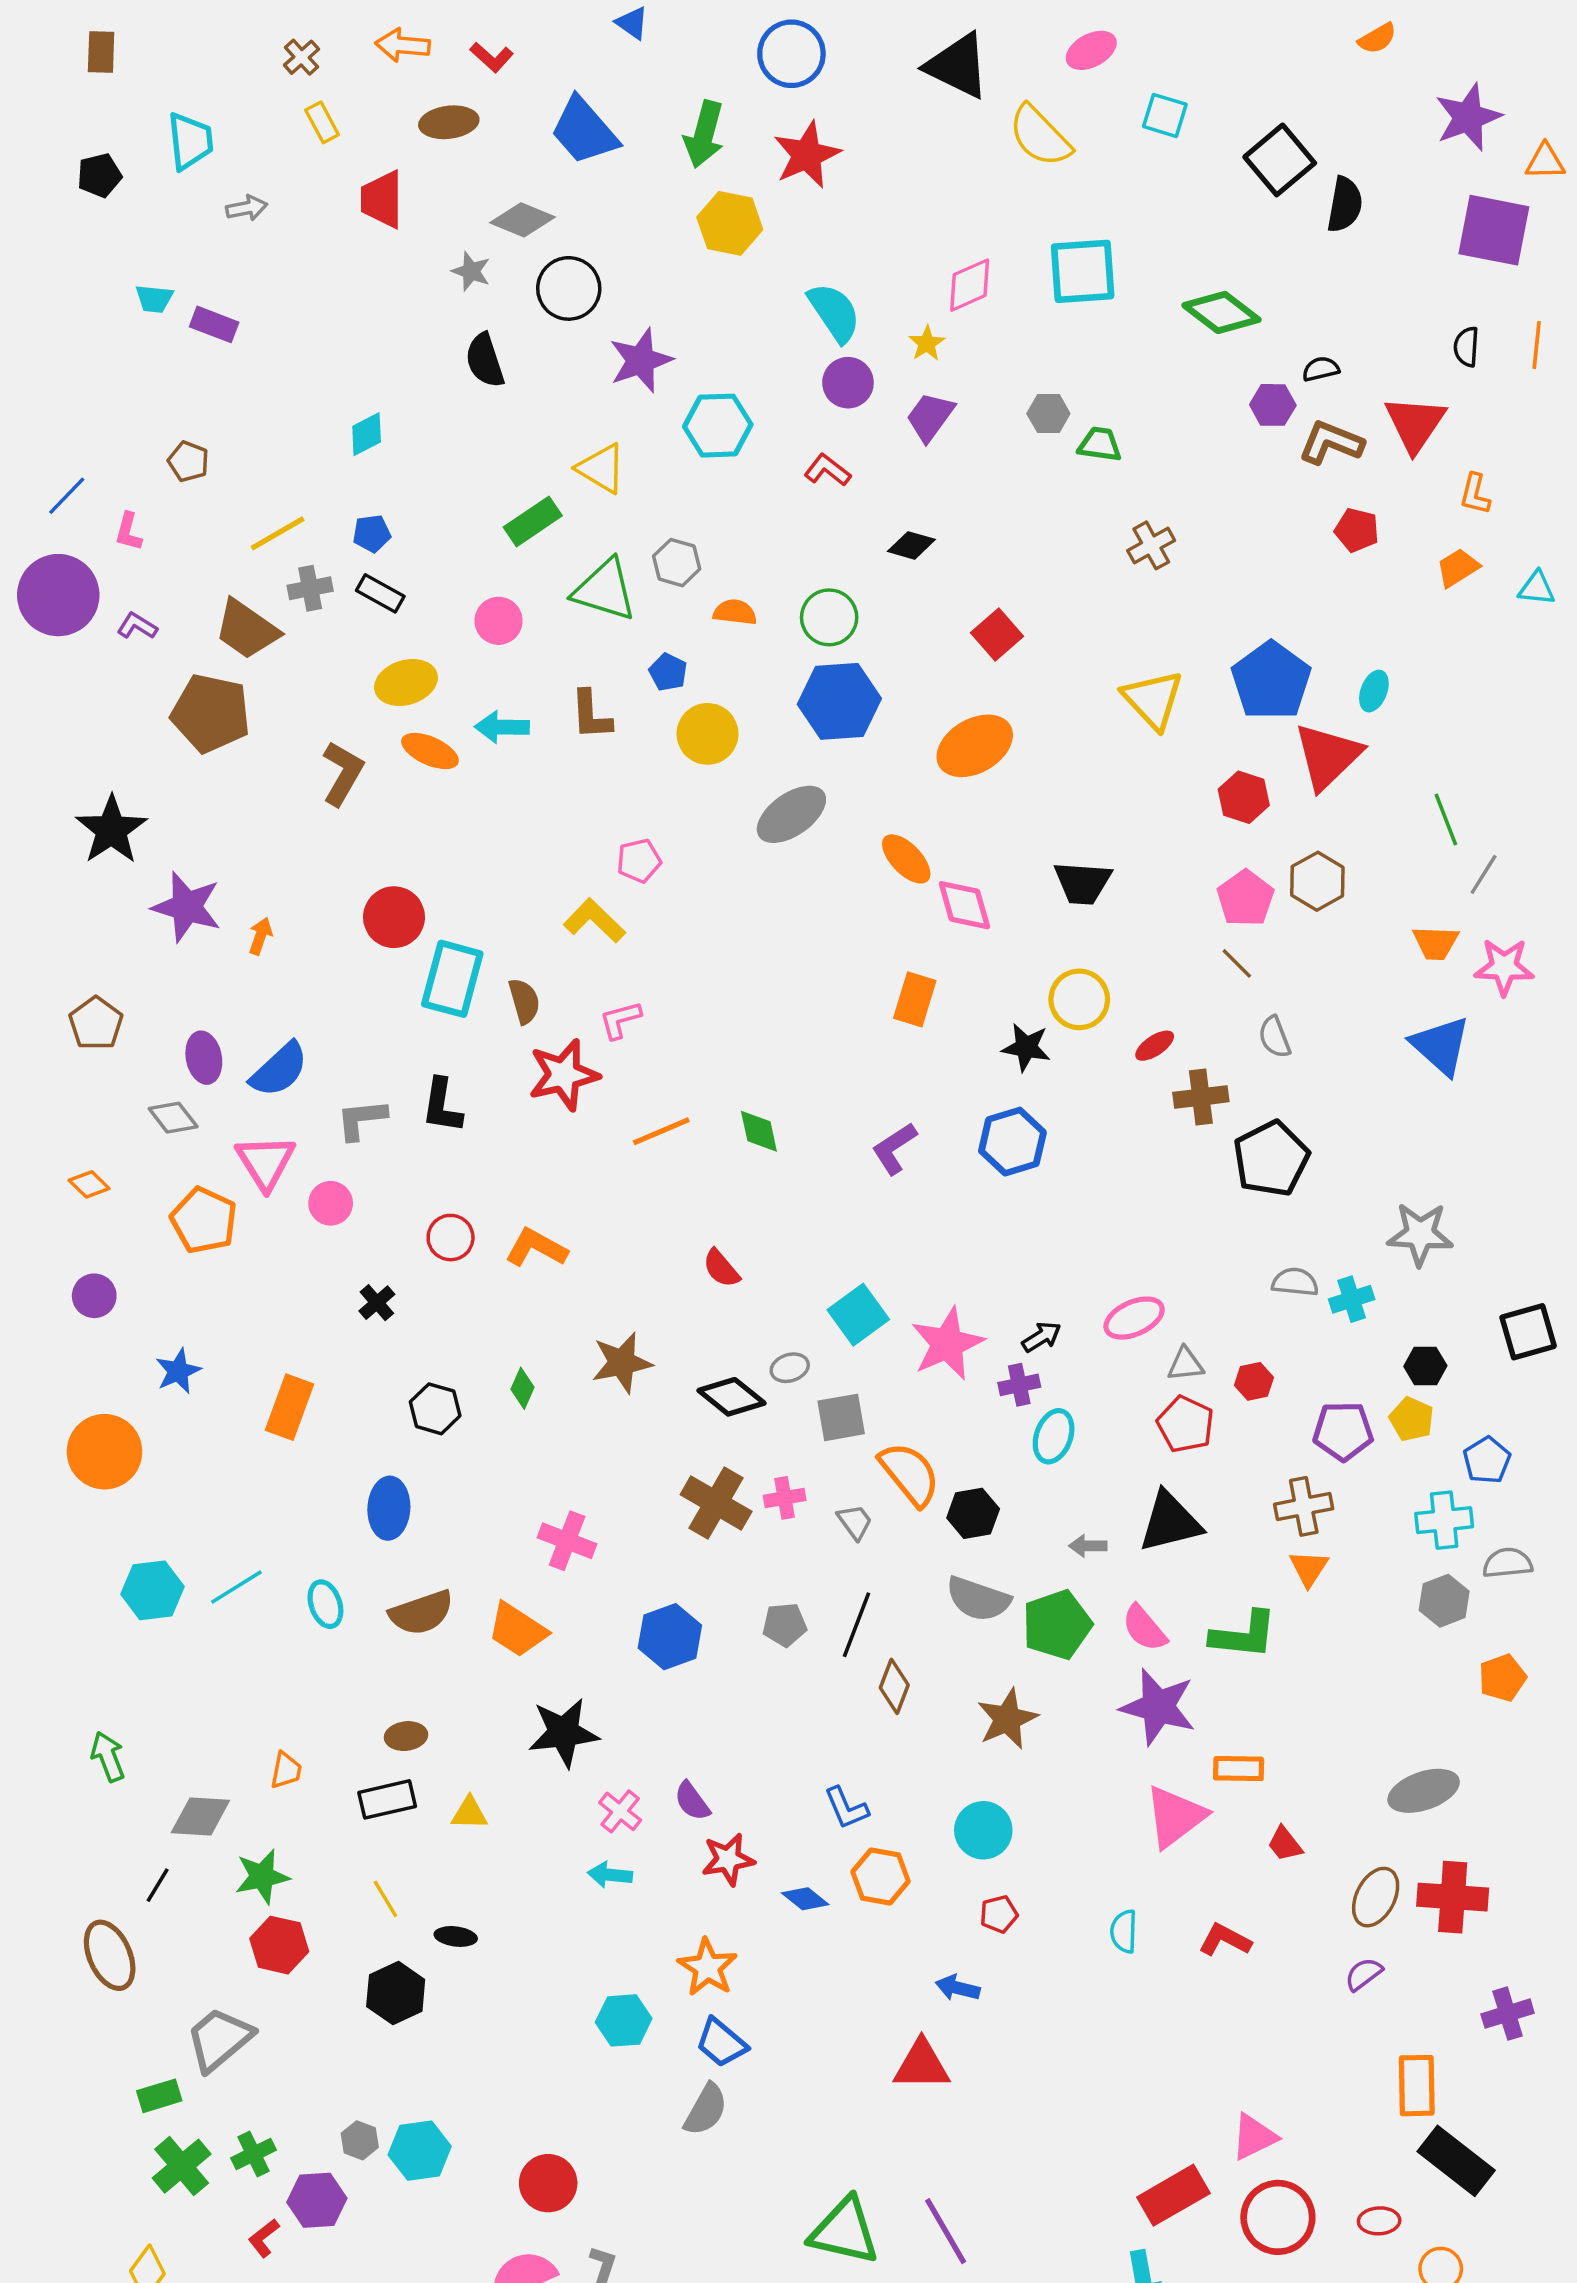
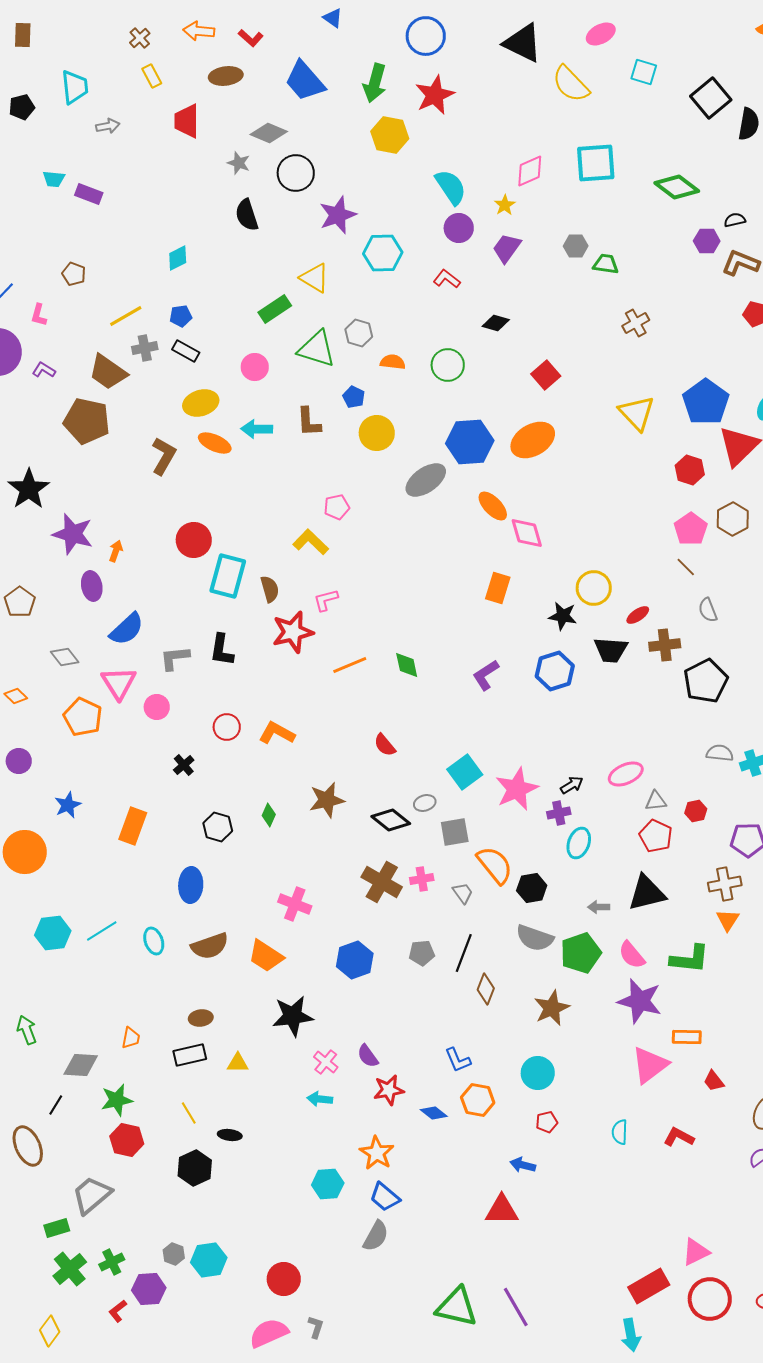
blue hexagon: (839, 701) -> (470, 442), moved
black trapezoid: (1083, 883) -> (611, 650), moved
purple ellipse: (204, 1058) -> (92, 586), moved

